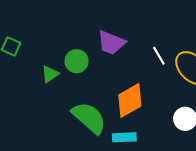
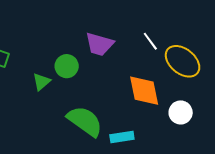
white line: (159, 56) -> (150, 41), moved
orange diamond: (130, 100) -> (144, 91), moved, turned -66

